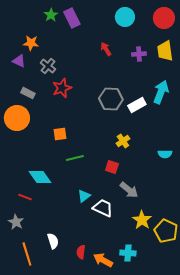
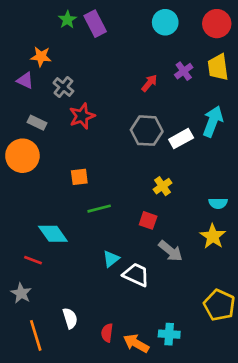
red arrow: (106, 49) -> (149, 83), moved, turned 72
purple cross: (139, 54) -> (184, 71), turned -32
yellow star: (142, 220) -> (213, 236), moved

